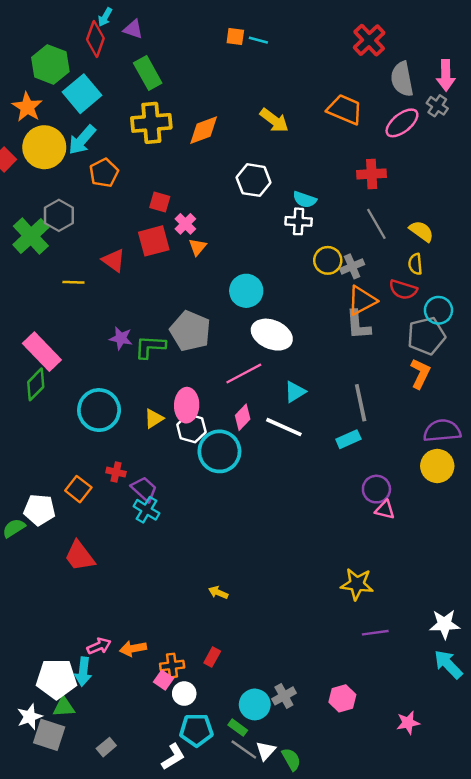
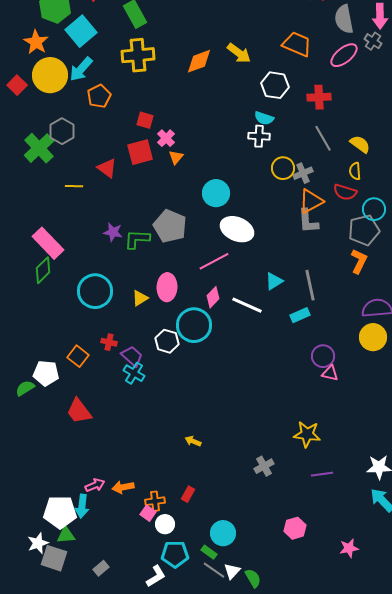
orange diamond: (204, 130) -> (199, 61), moved
white hexagon: (254, 180) -> (275, 85), moved
cyan triangle: (295, 392) -> (274, 281), moved
white hexagon: (191, 428) -> (167, 341), moved
gray cross: (284, 696) -> (264, 466), moved

